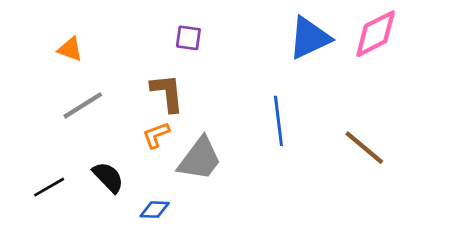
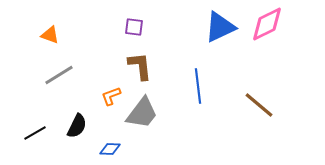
brown L-shape: (167, 93) -> (140, 66), moved
black semicircle: (108, 177) -> (77, 126), turned 70

